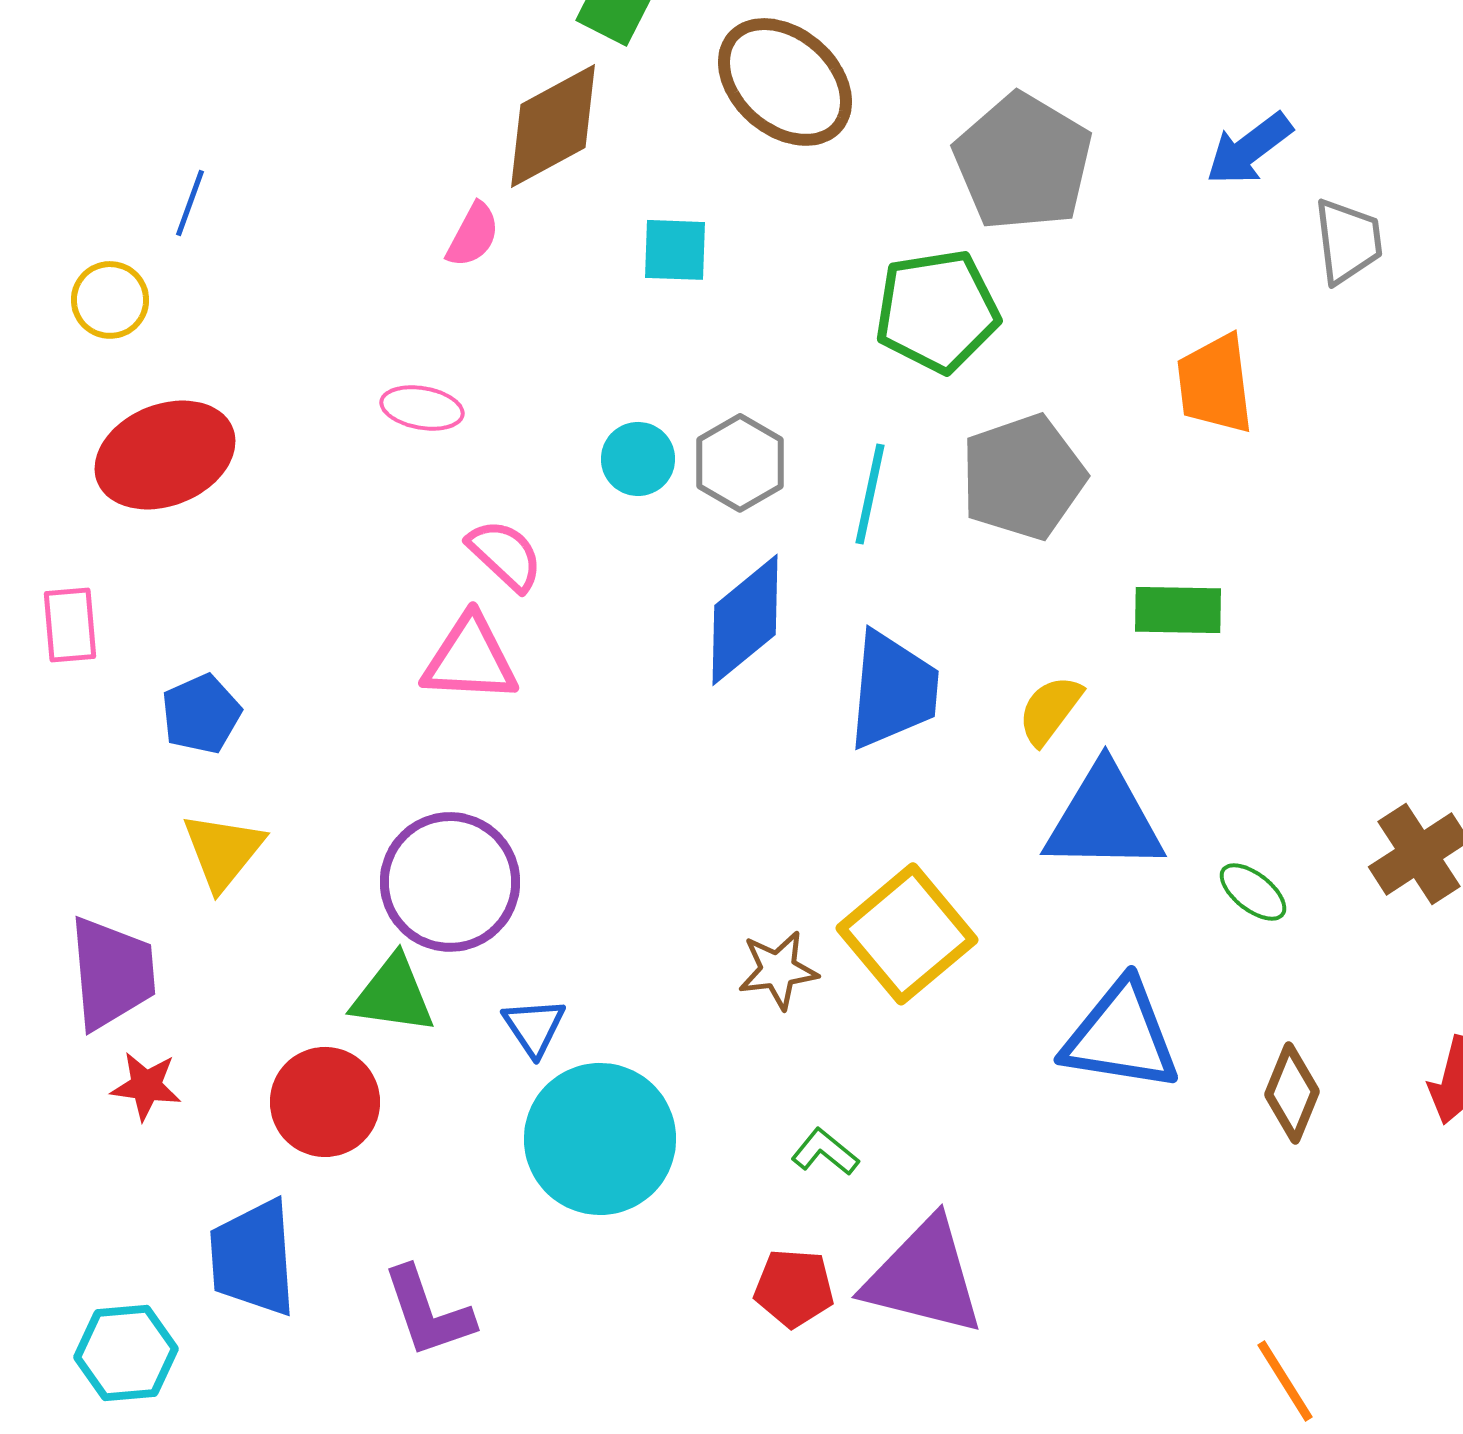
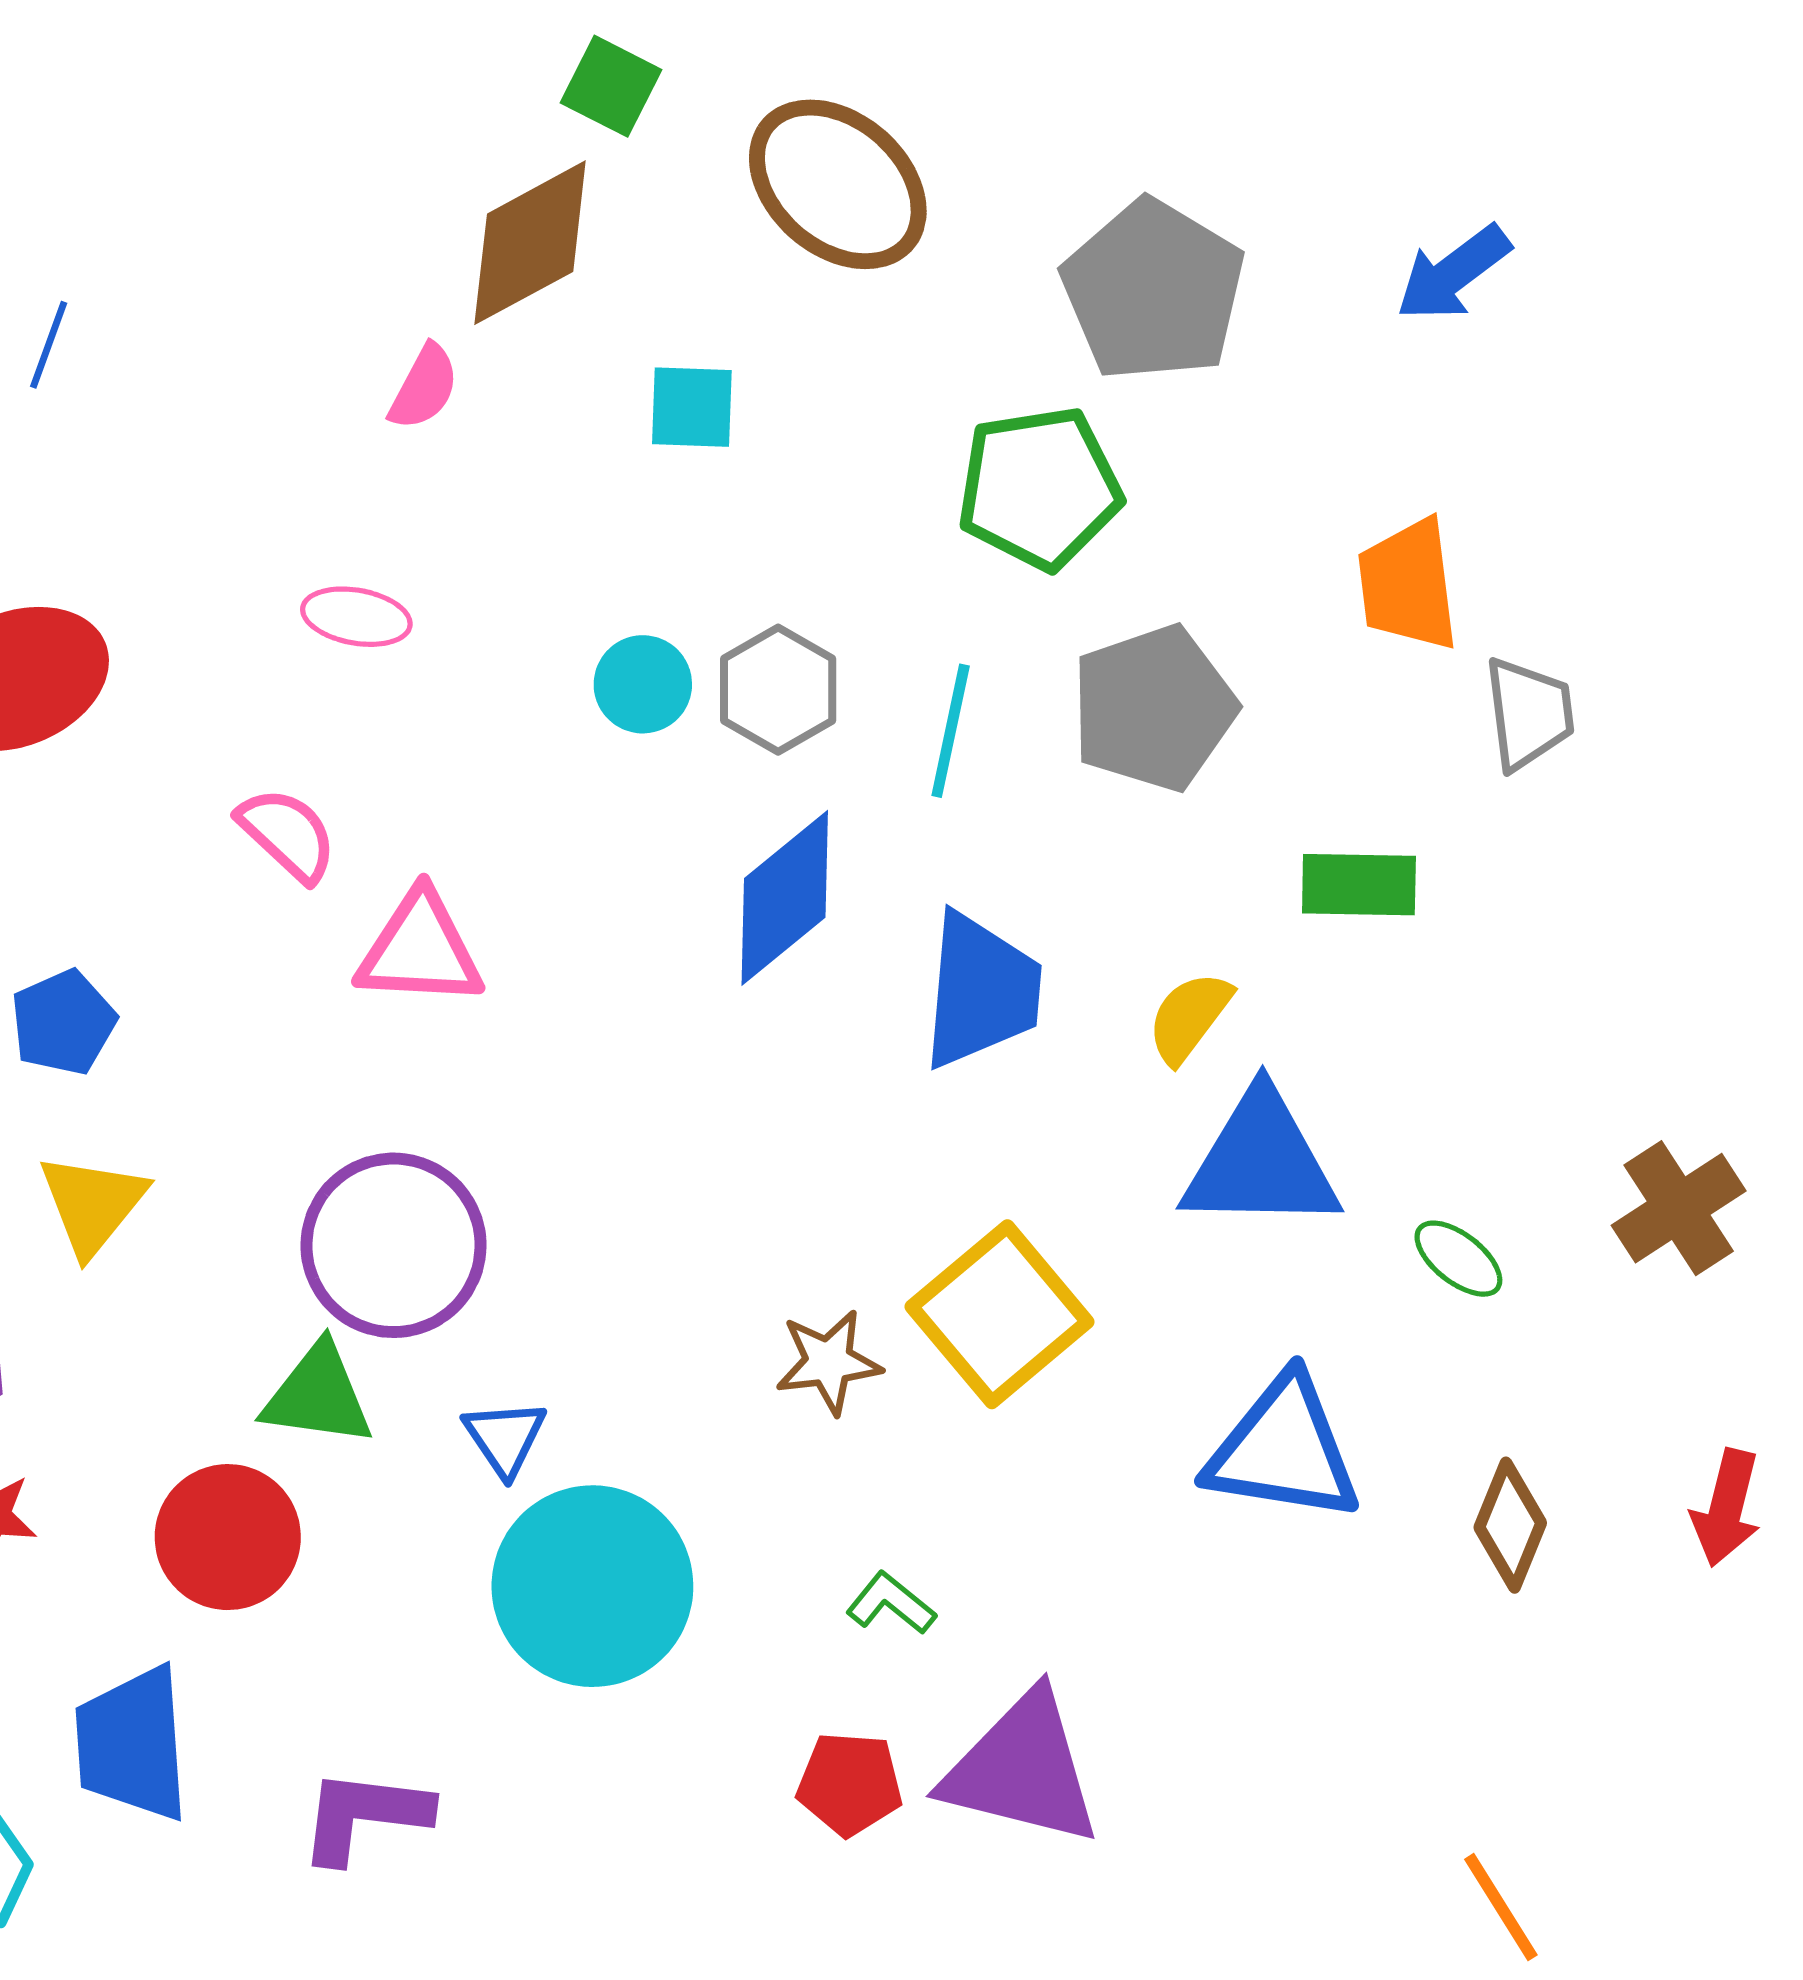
gray trapezoid: (1348, 241) -> (1529, 714), moved
pink semicircle: (505, 555) -> (287, 834), moved
purple L-shape: (428, 1312) -> (364, 1816), turned 116

